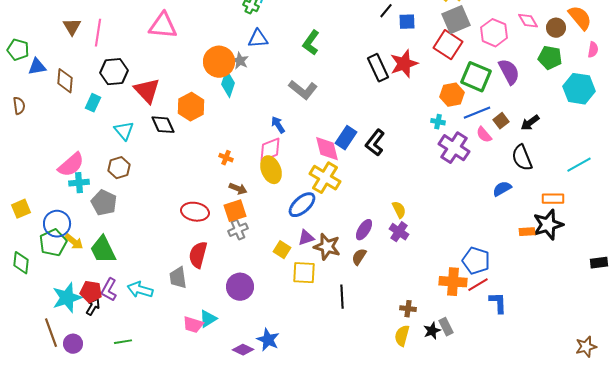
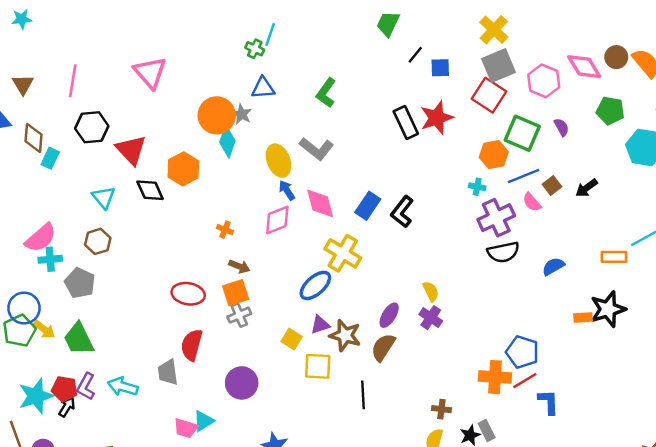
pink diamond: (528, 21) -> (584, 67), size x1.4
pink triangle: (163, 26) -> (150, 73), turned 44
brown triangle: (72, 27) -> (23, 84), moved
brown circle: (556, 28) -> (616, 57), moved
purple semicircle: (509, 72) -> (562, 127), size x0.6
cyan rectangle: (93, 103) -> (50, 158), moved
purple cross: (454, 148) -> (496, 218), turned 32
pink diamond: (327, 149) -> (320, 203), moved
black semicircle: (522, 158) -> (503, 252), moved, turned -80
yellow ellipse: (271, 170) -> (279, 161), moved
orange rectangle: (553, 199) -> (614, 257), moved
brown semicircle: (359, 257) -> (383, 347), size x1.4

